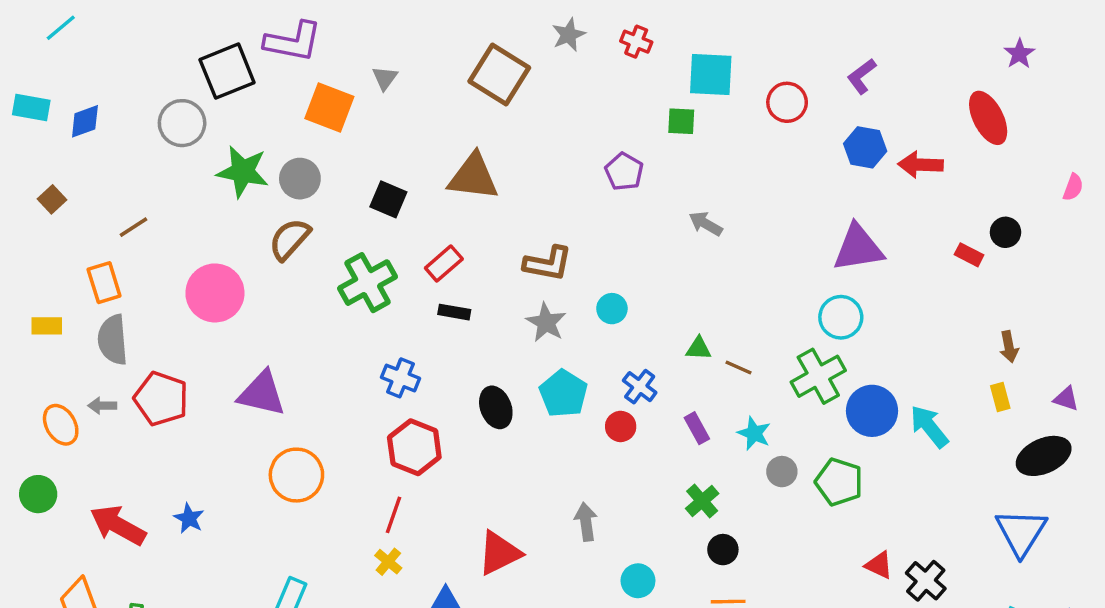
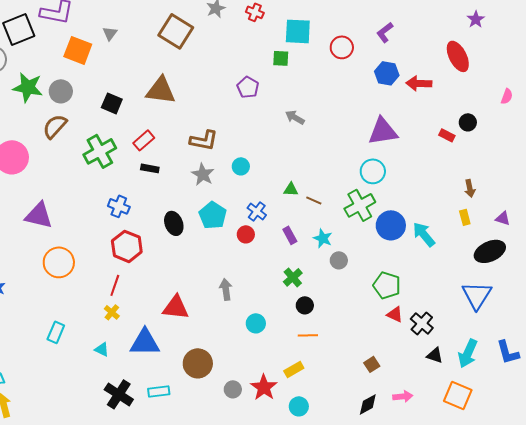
green pentagon: (839, 482) -> (387, 285), moved
red triangle: (499, 553) -> (176, 307), turned 32

